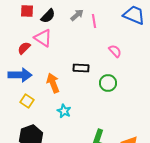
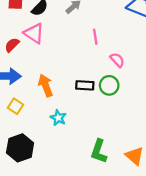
pink line: (94, 21) -> (95, 37), moved
pink semicircle: (115, 51) -> (117, 60), moved
black rectangle: (81, 68) -> (85, 85), moved

